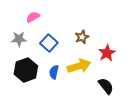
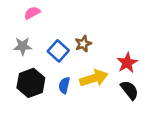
pink semicircle: (33, 17) -> (32, 13), moved
brown star: (82, 37) -> (83, 44), moved
black semicircle: (106, 86) -> (130, 90), moved

